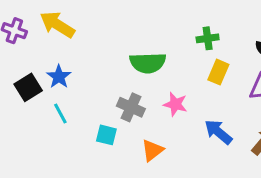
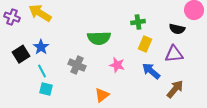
gray cross: (131, 107) -> (77, 65), moved
blue arrow: (218, 132) -> (151, 71), moved
cyan square: (106, 135) -> (46, 89), moved

